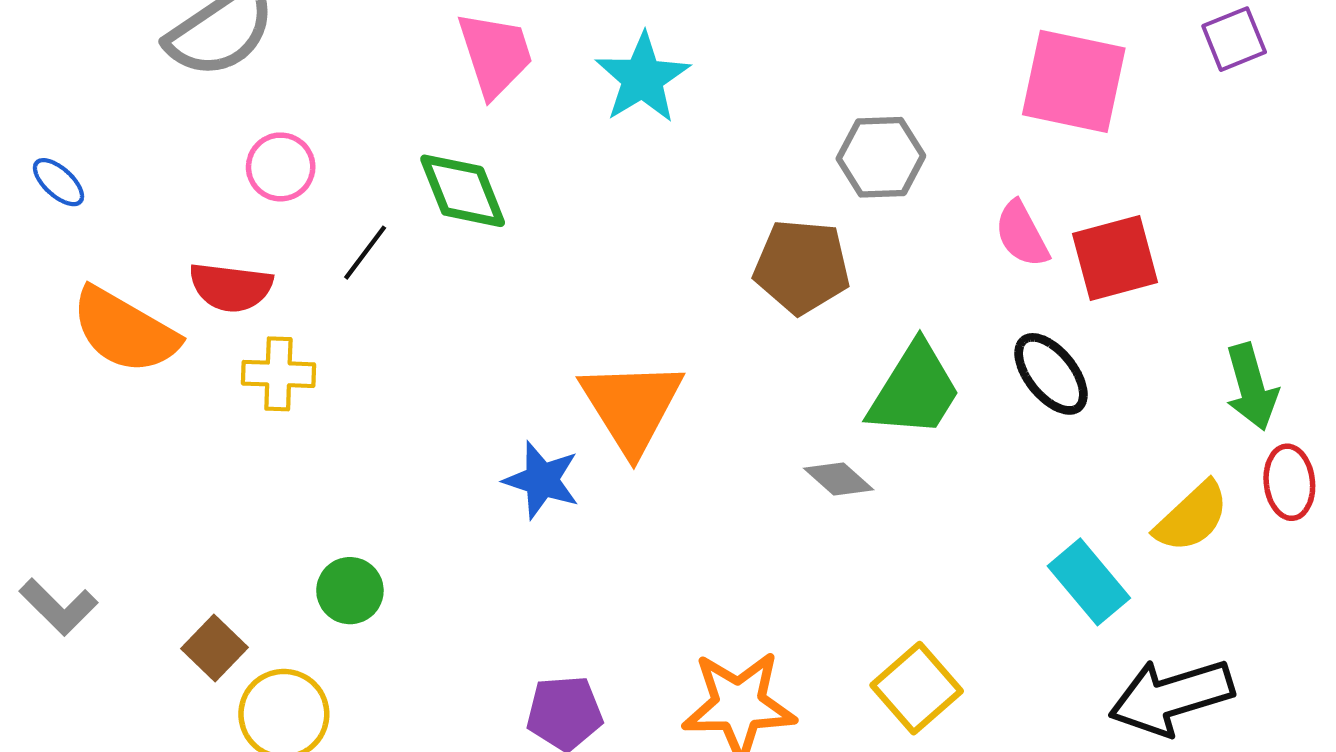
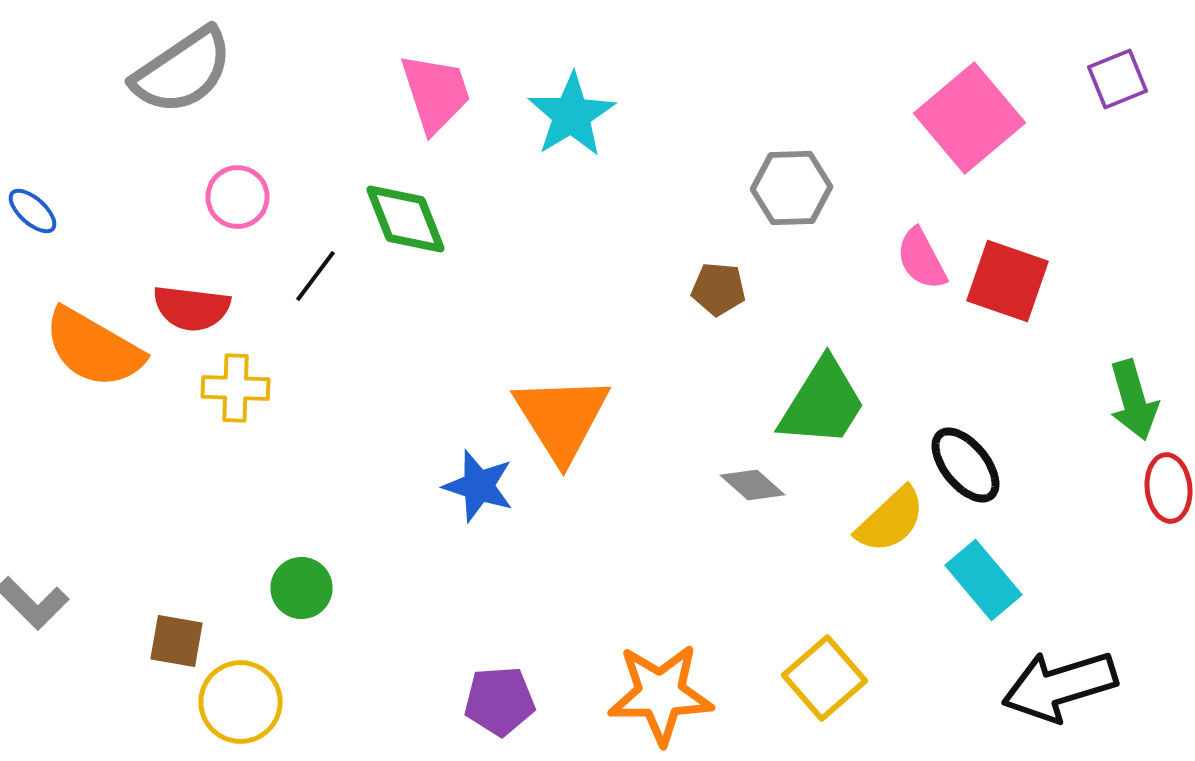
pink square: (1074, 81) -> (970, 118), turned 38
red square: (1115, 258) -> (1008, 281), turned 34
brown pentagon: (802, 267) -> (718, 289), size x0.6
black ellipse: (1051, 374) -> (966, 465), moved
yellow semicircle: (1192, 517) -> (890, 520), moved
brown square: (215, 648) -> (176, 641), turned -34

